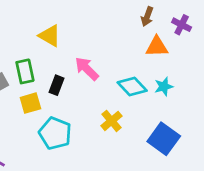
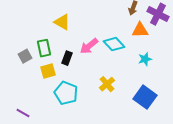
purple cross: (182, 25) -> (158, 14), size x1.5
pink arrow: (87, 69) -> (89, 46), turned -84
cyan diamond: (132, 87) -> (114, 44), moved

